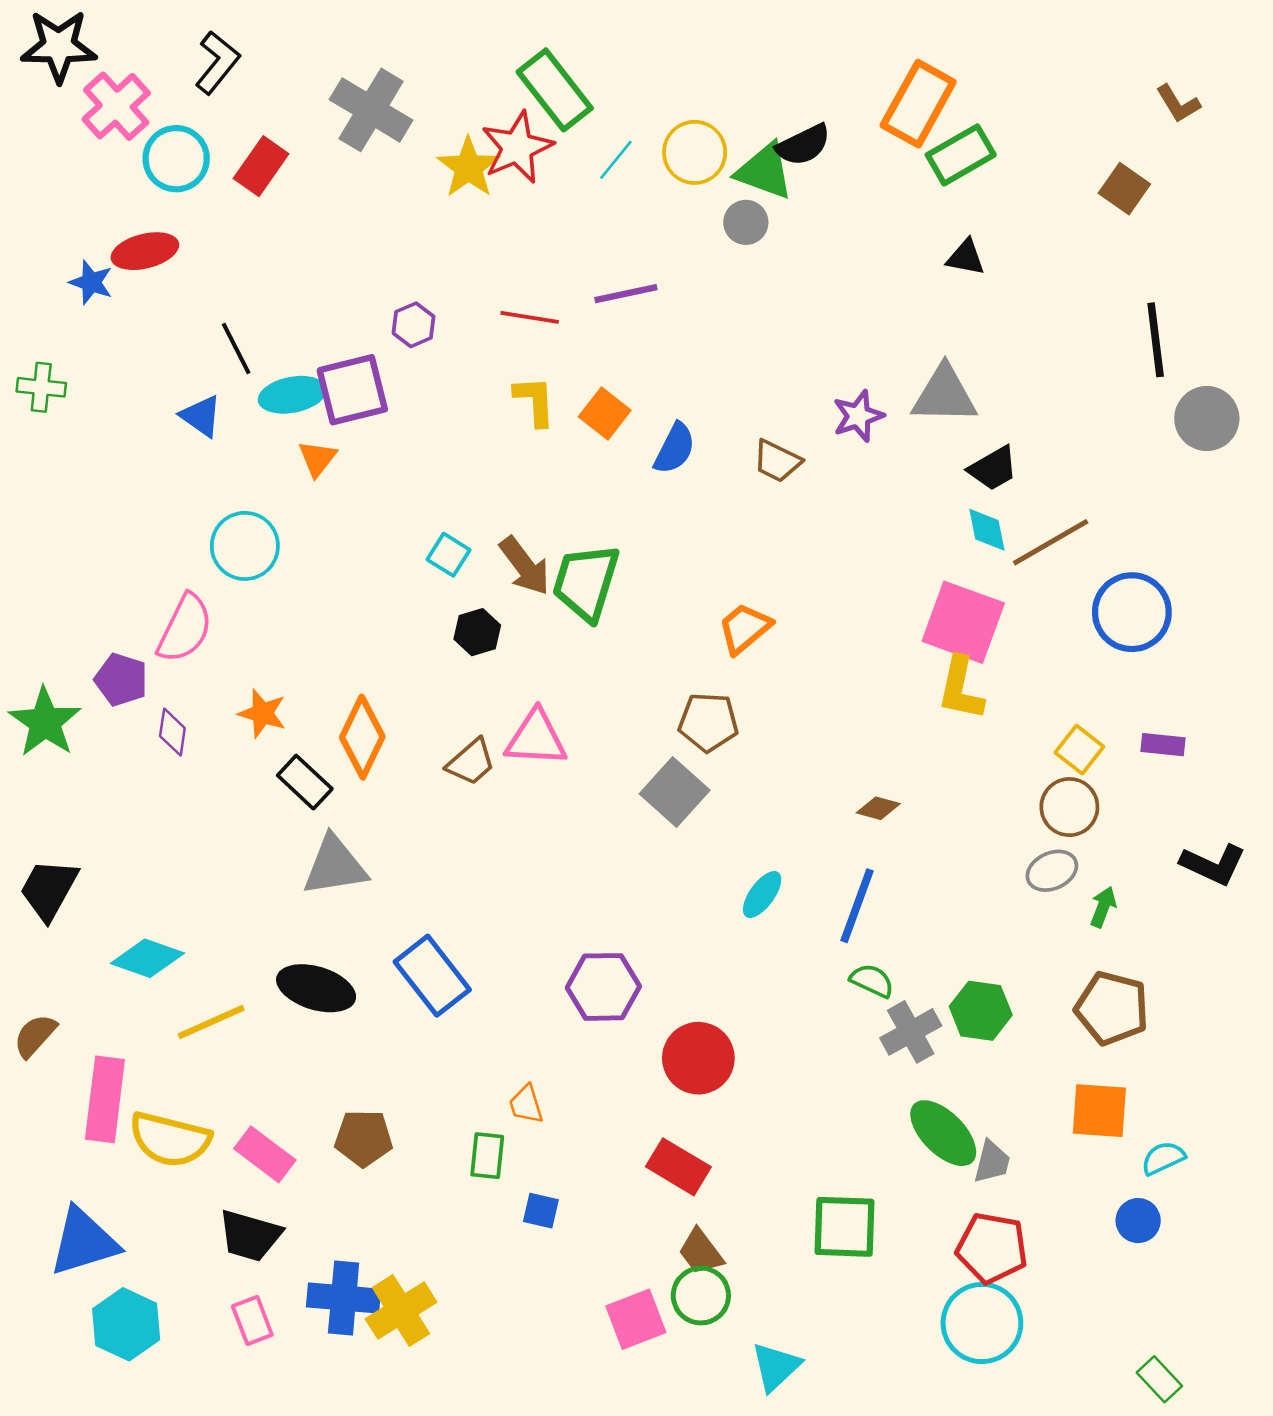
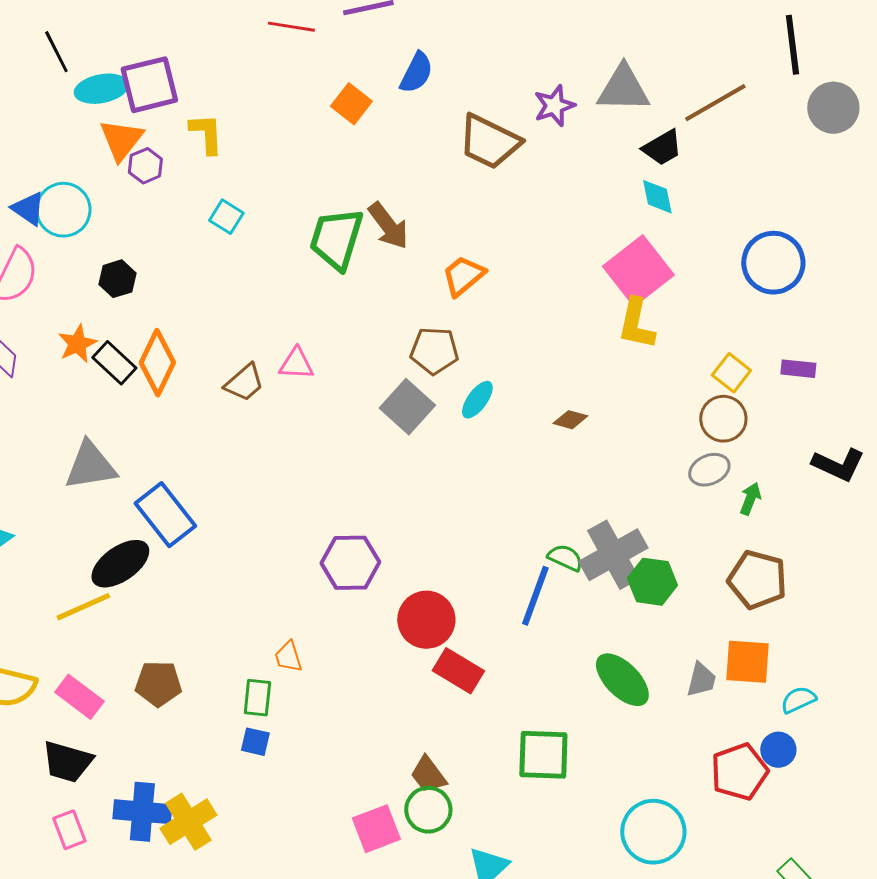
purple hexagon: (414, 325) -> (145, 166), moved
yellow L-shape: (535, 401) -> (206, 134), moved
blue triangle: (201, 416) -> (28, 209), moved
blue semicircle: (675, 448) -> (416, 73), moved
orange triangle: (317, 458) -> (121, 140), size x1.4
brown trapezoid: (777, 461) -> (489, 142), size x1.6
brown line: (1051, 542) -> (715, 103), moved
brown arrow: (525, 566) -> (388, 226), moved
pink square: (963, 622) -> (638, 271), turned 32
black hexagon: (477, 632) -> (117, 279), moved
orange star: (262, 713) -> (77, 344), turned 30
pink triangle: (536, 738) -> (296, 364), size x0.7
black rectangle: (305, 782) -> (114, 363), moved
gray triangle: (335, 866) -> (90, 466), moved
cyan ellipse: (762, 894) -> (477, 400), moved
blue line: (857, 906) -> (535, 596), moved
blue rectangle: (432, 976) -> (165, 515), moved
black ellipse: (316, 988) -> (120, 564), turned -52
yellow line: (211, 1022) -> (83, 607), moved
gray cross: (911, 1032) -> (613, 555), moved, size x1.4
gray trapezoid: (992, 1162) -> (701, 680), moved
red rectangle: (678, 1167) -> (458, 671), moved
blue square: (541, 1211) -> (255, 742), moved
red pentagon: (992, 1248) -> (739, 772), moved, turned -30

